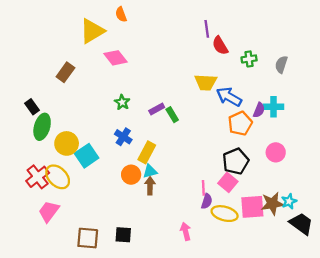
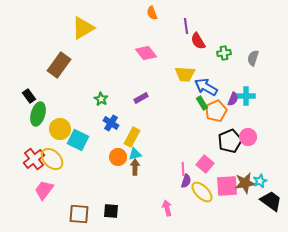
orange semicircle: (121, 14) -> (152, 13), moved
pink diamond: (115, 58) -> (146, 53), moved
brown rectangle: (65, 72) -> (59, 65), size x1.4
green star: (122, 102) -> (101, 99), moved
green rectangle: (172, 115) -> (202, 103), moved
cyan square: (87, 156) -> (78, 140), turned -30
black pentagon: (236, 161) -> (230, 141), moved
yellow ellipse: (225, 214) -> (202, 192), turned 30

